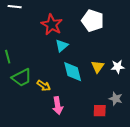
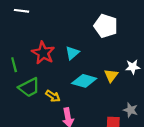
red star: (52, 25) -> (43, 53), moved
white star: (118, 67) -> (133, 67), moved
cyan diamond: (73, 72) -> (84, 81), turned -60

